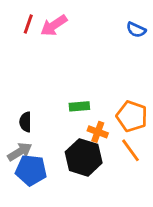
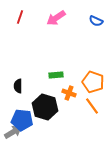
pink arrow: (54, 25) -> (56, 18), moved
gray arrow: (20, 152) -> (13, 132), moved
black hexagon: (84, 157) -> (45, 107), moved

